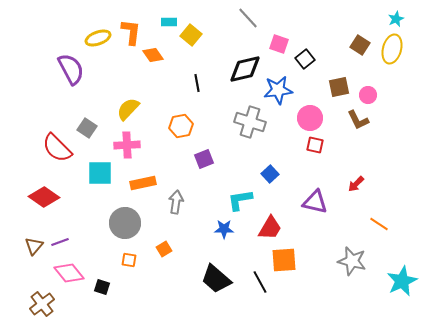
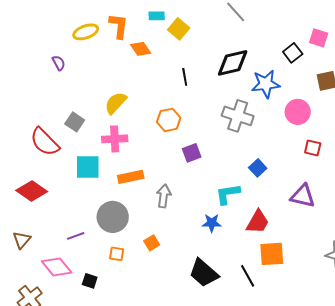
pink square: (279, 44) -> (319, 38), moved
purple semicircle: (71, 69) -> (59, 63), size x0.5
red square: (315, 145) -> (313, 148), moved
purple line: (60, 242) -> (76, 236), moved

